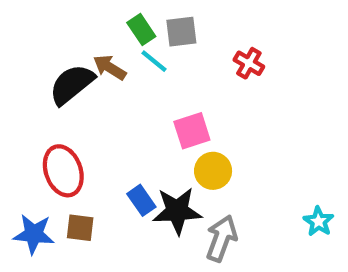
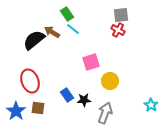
gray square: (181, 32) -> (121, 15), moved
yellow circle: (213, 171) -> (110, 81), moved
black star: (177, 211) -> (84, 100), size x0.6
blue star: (34, 234) -> (16, 111), turned 30

